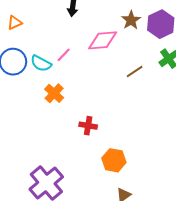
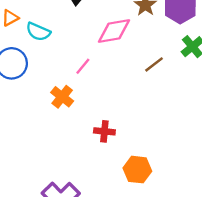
pink line: (64, 55) -> (83, 66), moved
cyan semicircle: (41, 63) -> (38, 32), moved

